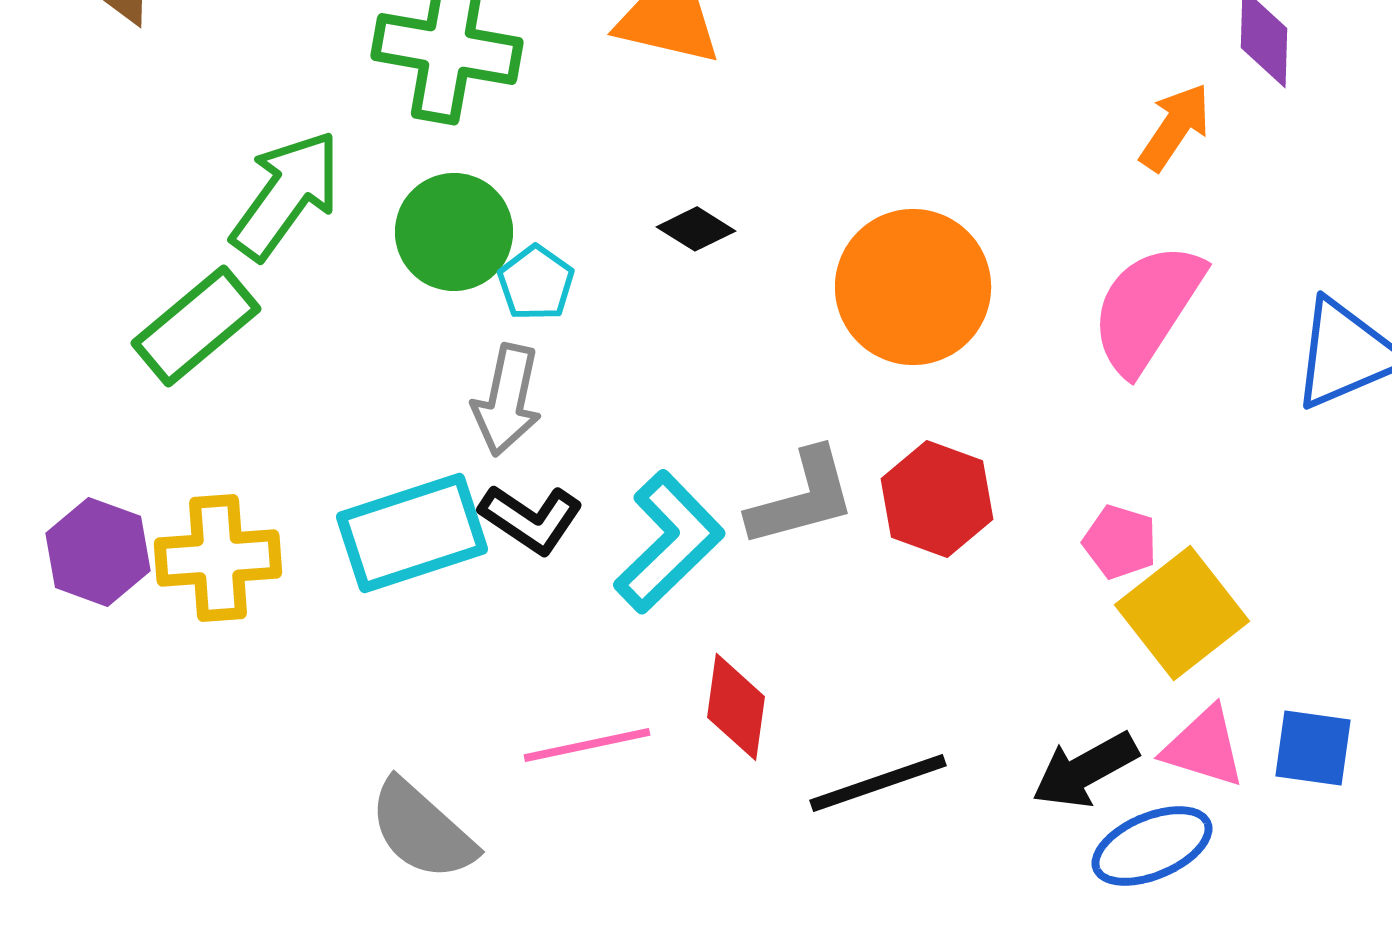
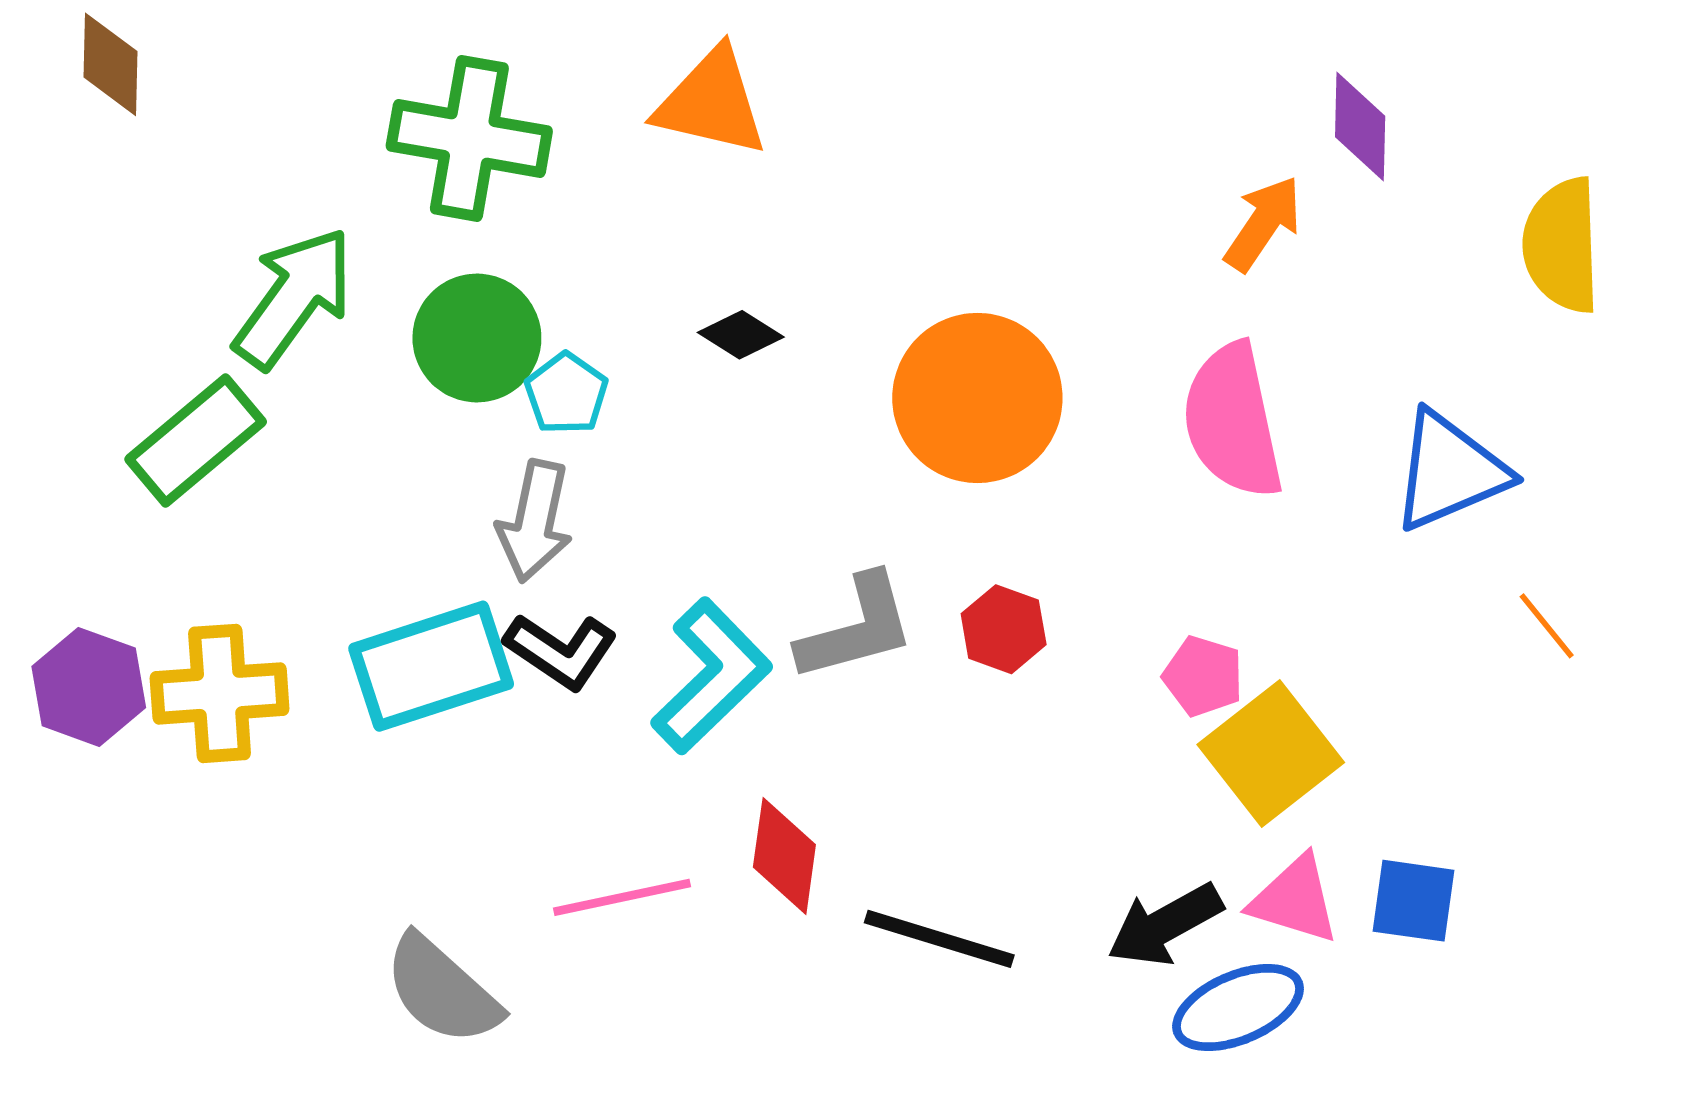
pink semicircle: (1147, 308) -> (1233, 421), turned -45
red hexagon: (937, 499) -> (1004, 629), size x0.7
black line: (878, 783) -> (939, 939), turned 36

